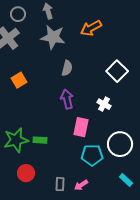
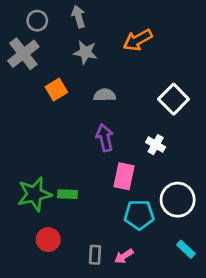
gray star: (53, 37) -> (85, 52), size x0.7
gray semicircle: (67, 68) -> (105, 95), turned -105
orange square: (19, 80) -> (56, 90), moved

